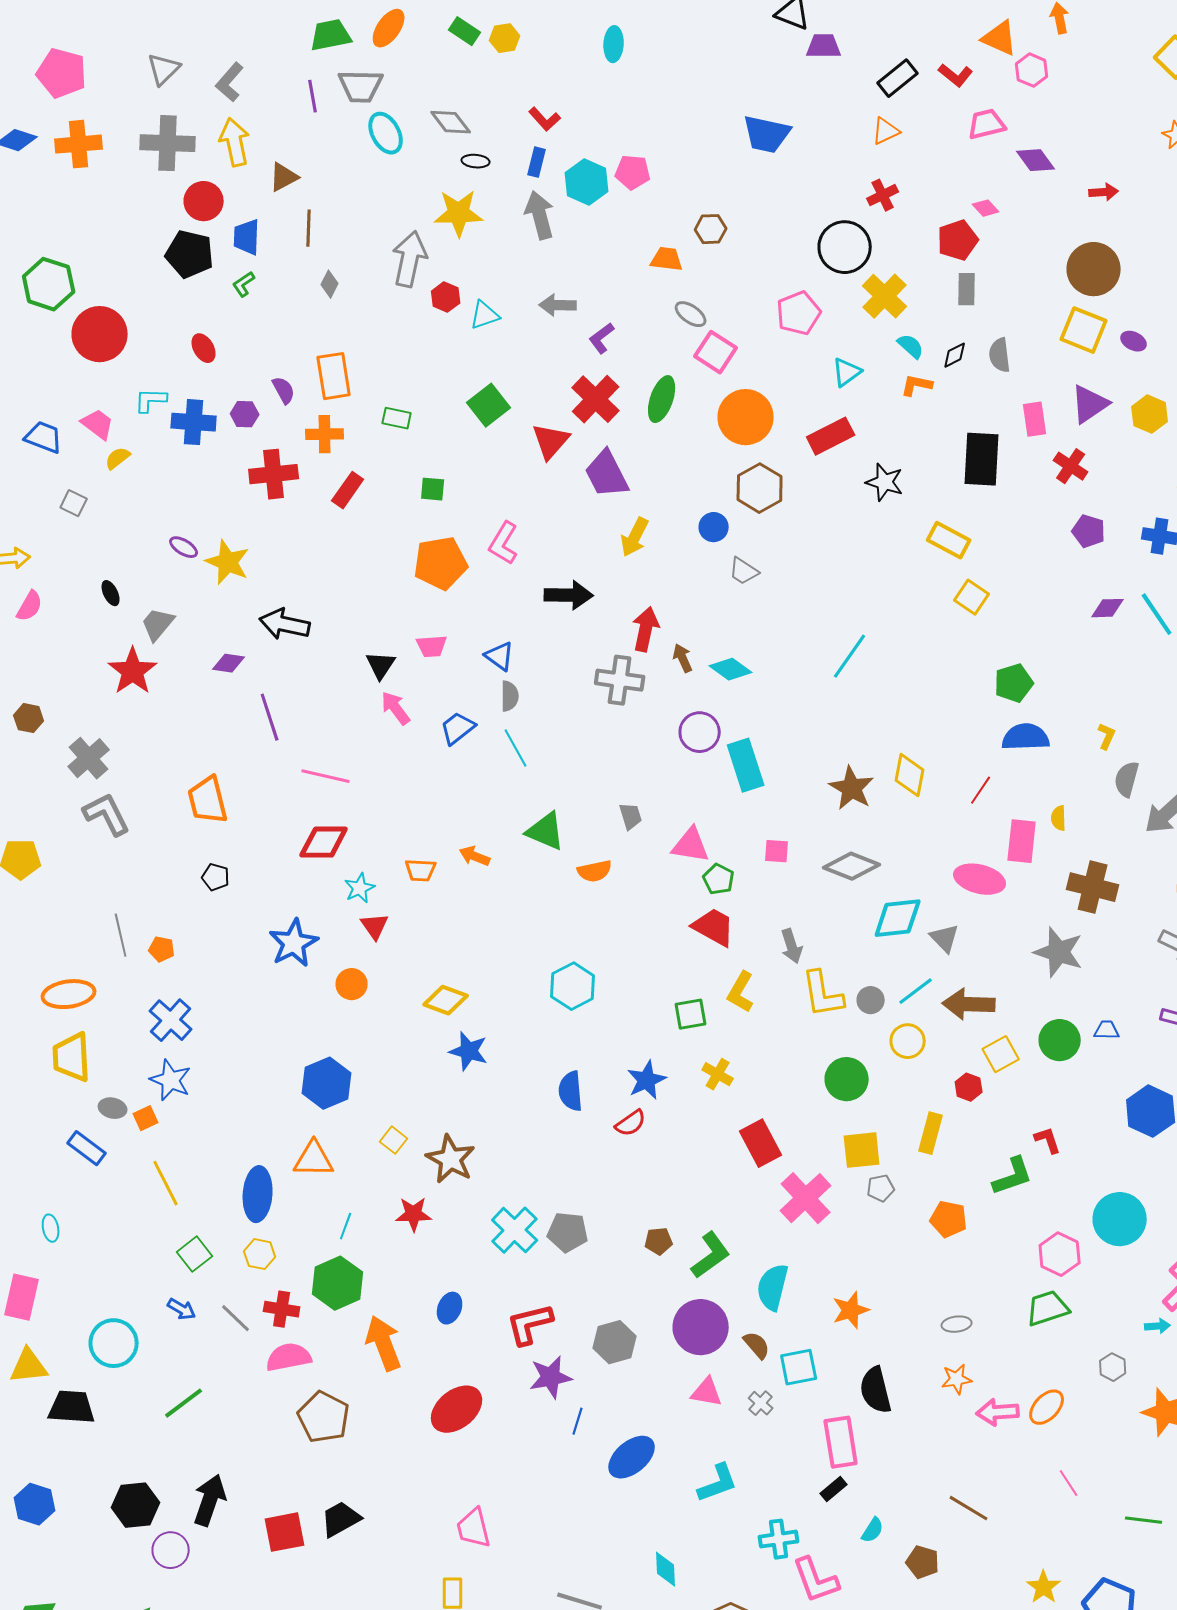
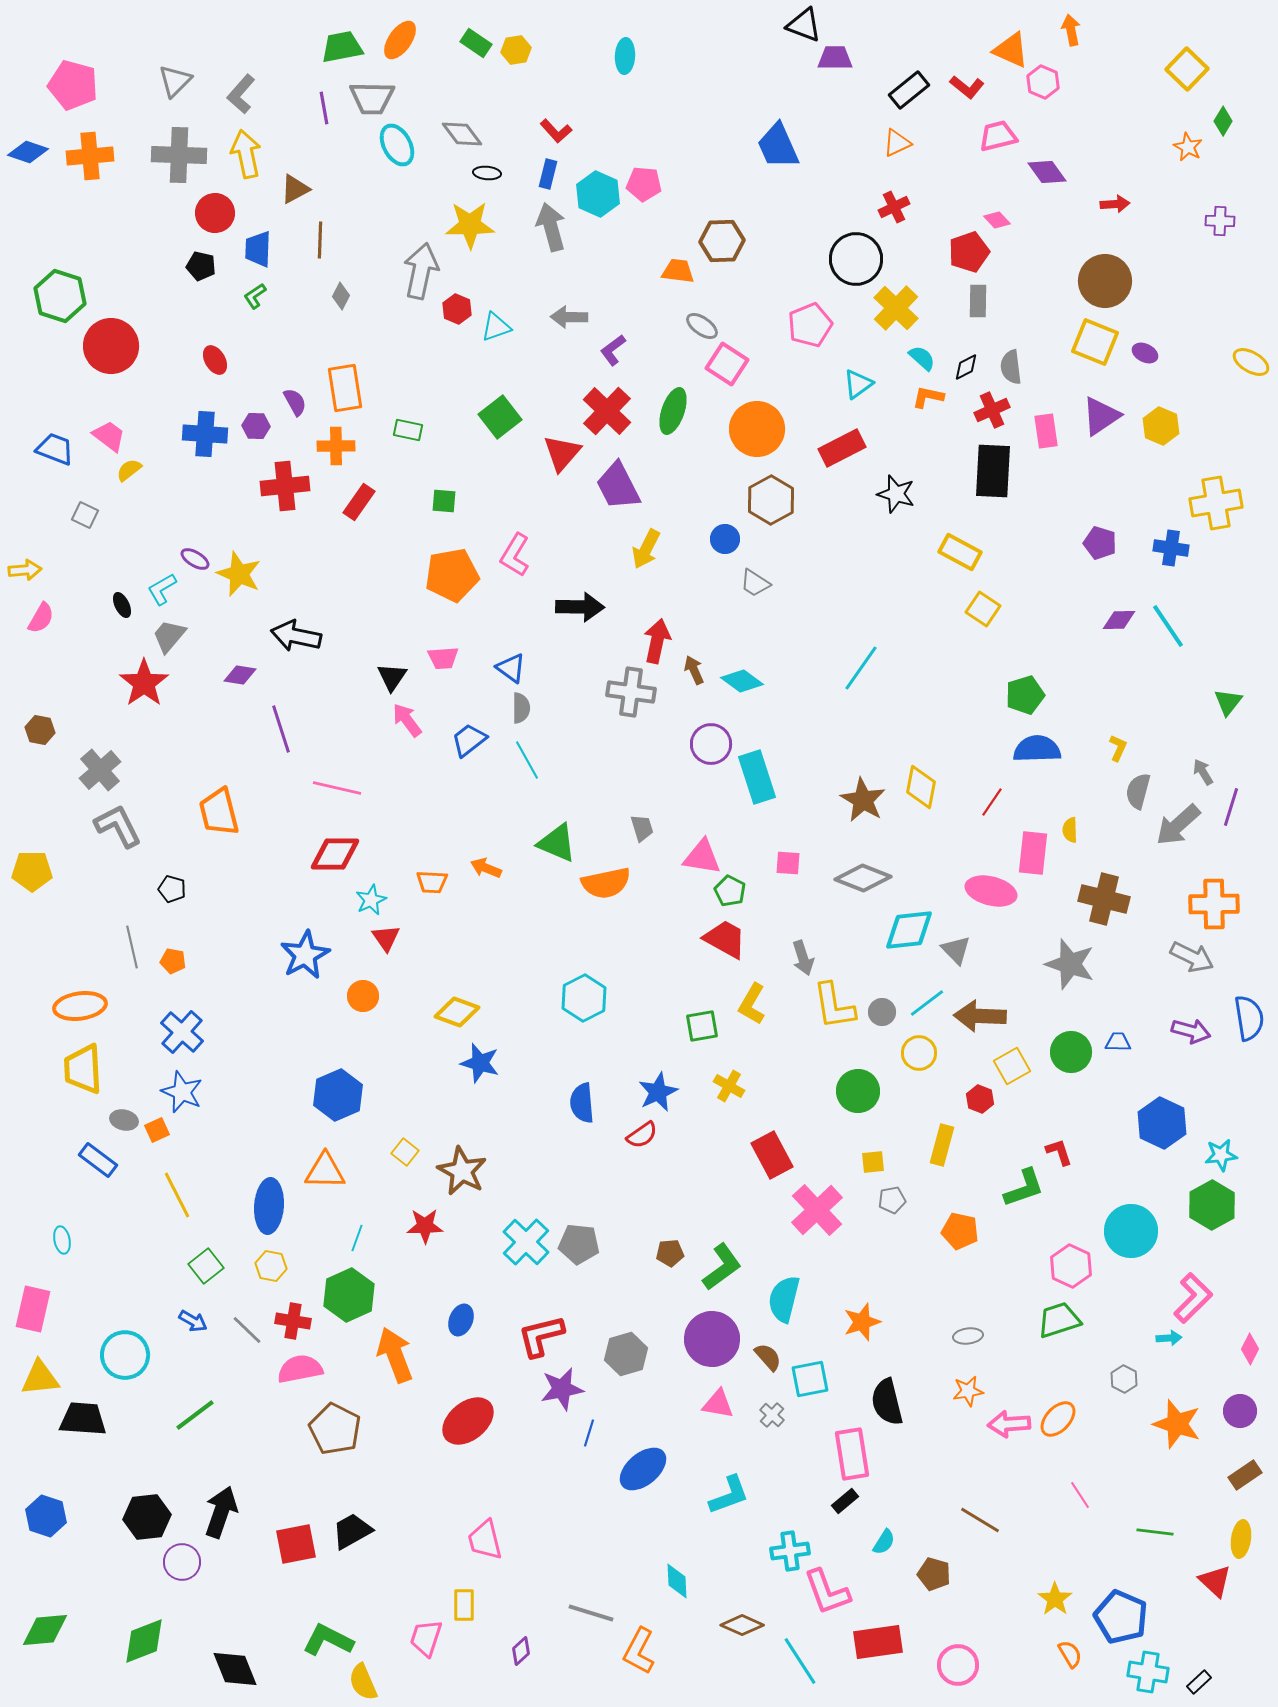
blue trapezoid: (767, 134) -> (778, 146), turned 54
brown hexagon: (711, 229) -> (722, 241), size x1.4
black pentagon: (190, 254) -> (201, 266), size x0.6
cyan L-shape: (151, 400) -> (162, 589), moved, turned -32
red cross: (1071, 466) -> (992, 410), moved, turned 32
orange semicircle: (595, 871) -> (606, 883), size x1.4
black pentagon: (216, 877) -> (172, 889), moved
yellow square: (862, 1150) -> (873, 1162), size x0.6

